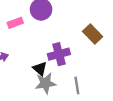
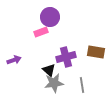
pink rectangle: (15, 23) -> (41, 32), moved
brown rectangle: (93, 34) -> (96, 52), moved, turned -36

